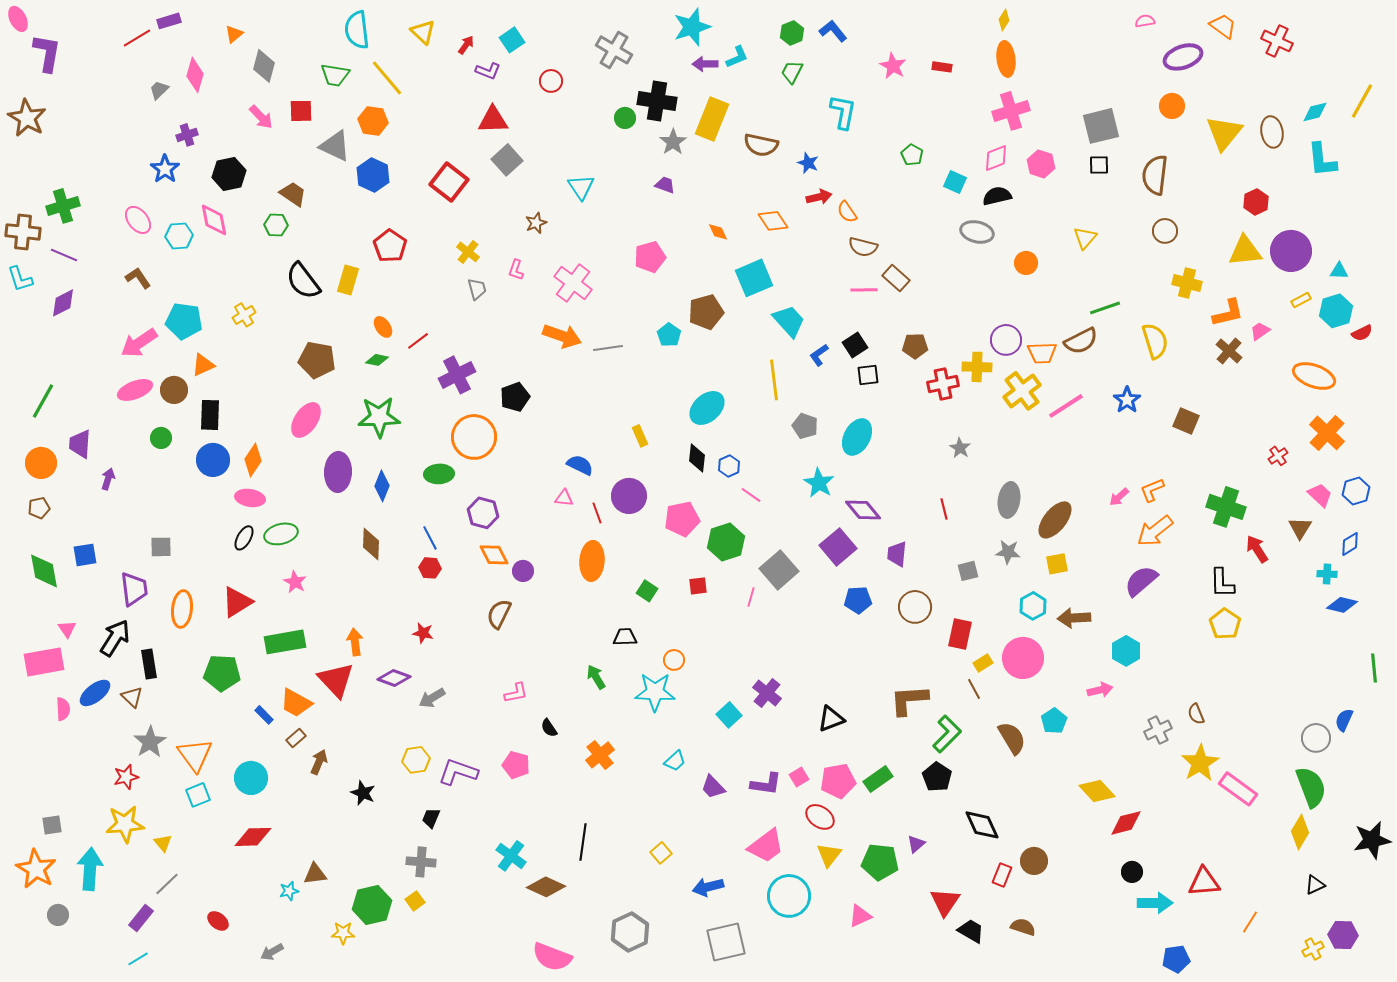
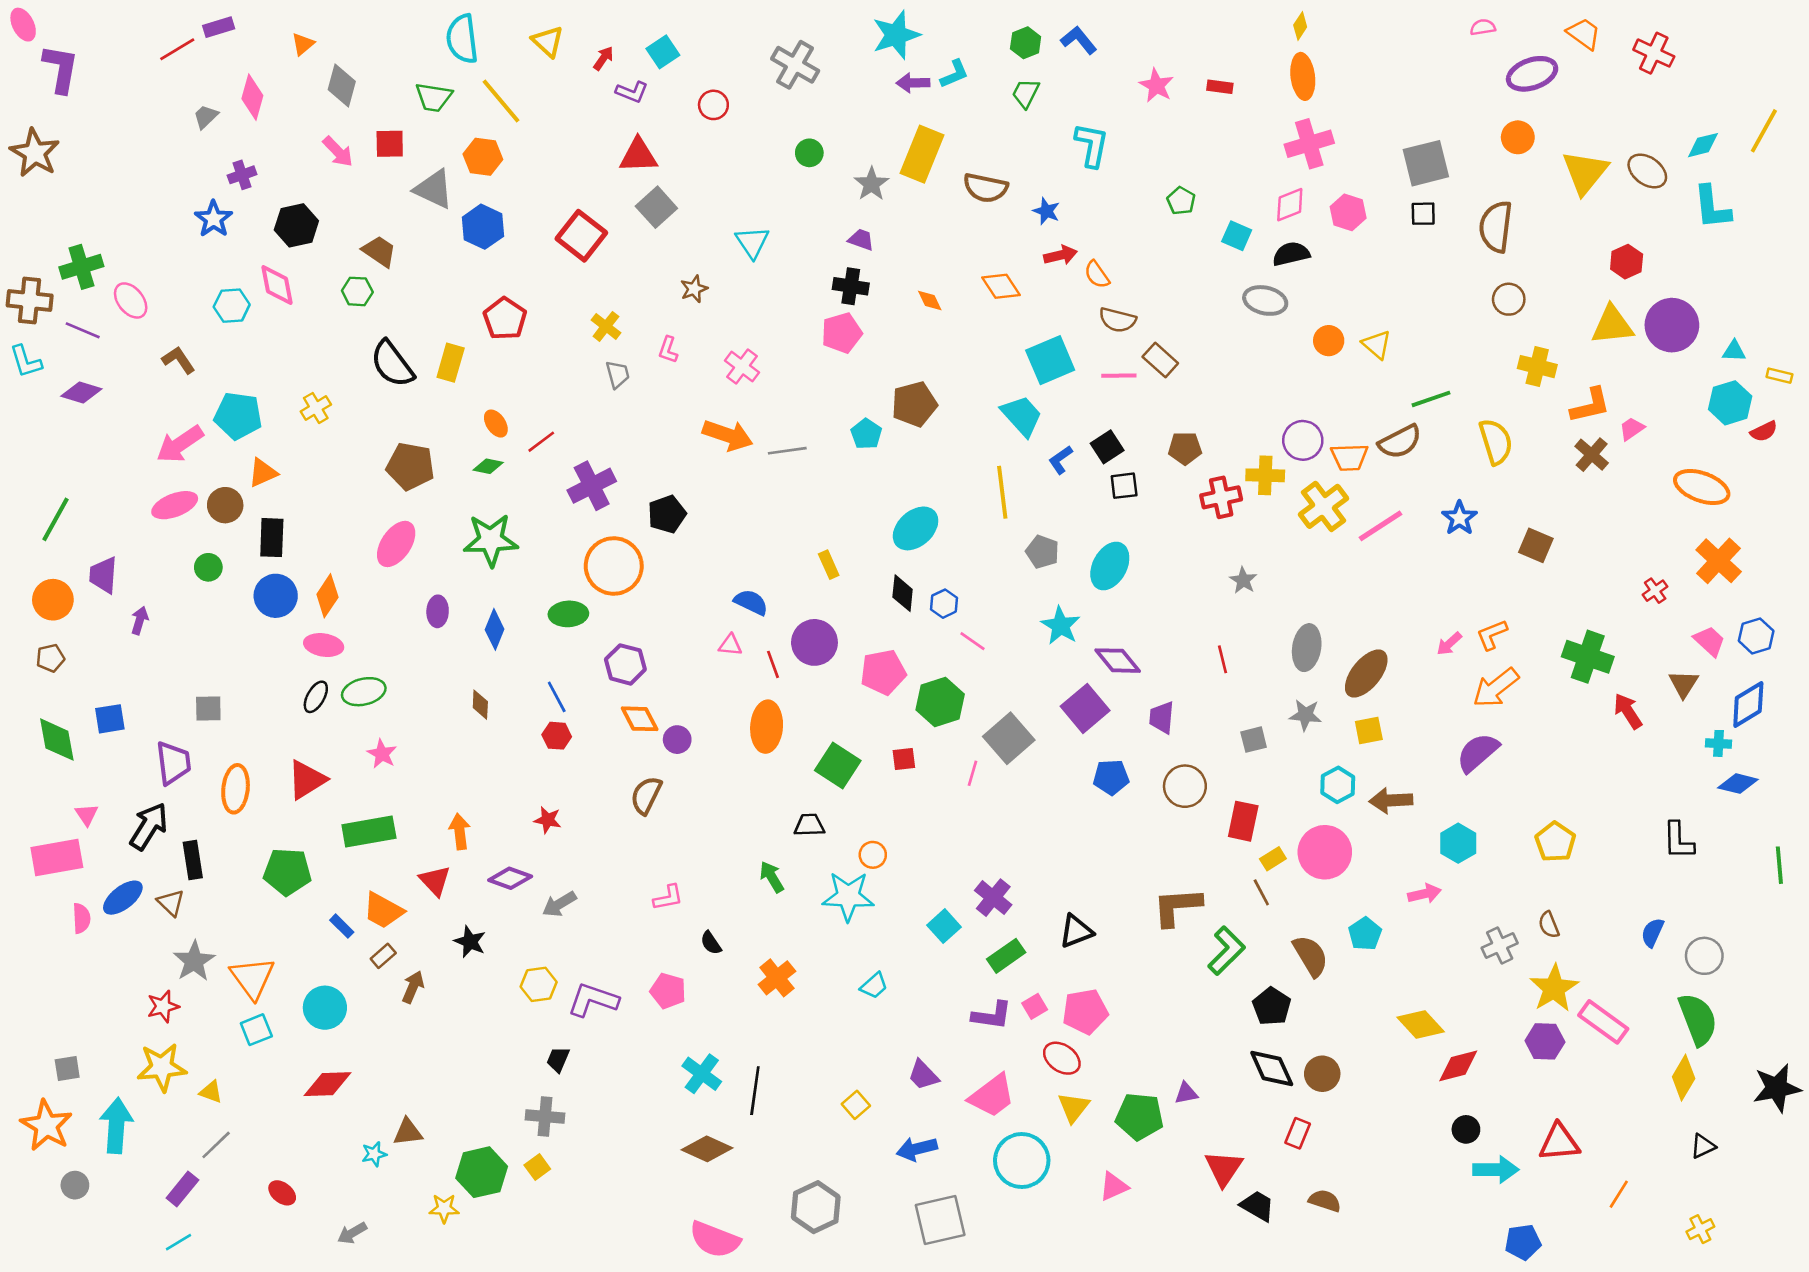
black cross: (657, 101) -> (851, 286), moved, size x0.7
brown ellipse: (1272, 132) -> (1647, 171), turned -44
pink ellipse: (138, 220) -> (131, 300), moved
yellow triangle: (1085, 238) -> (1377, 345), moved, turned -30
cyan square: (754, 278) -> (1050, 360), moved
pink cross: (573, 283) -> (742, 367), size x0.7
yellow rectangle: (1301, 300) -> (1779, 376), moved, turned 42
purple diamond: (63, 303) -> (81, 392), turned 44
purple ellipse: (338, 472) -> (438, 611), size x0.6
brown diamond: (371, 544) -> (480, 705), size x0.7
blue diamond: (1350, 544) -> (1748, 705), size x1.5
black L-shape: (1222, 583) -> (1678, 841), moved
green square: (647, 591) -> (838, 765), size x1.6
yellow pentagon: (1225, 624) -> (1555, 842), moved
red triangle: (336, 680) -> (435, 881), size x0.7
blue semicircle: (1344, 720) -> (1652, 933), moved
black pentagon: (937, 777) -> (1272, 1006), moved
green rectangle: (878, 779) -> (1006, 956), moved
purple trapezoid: (713, 787) -> (923, 1075), moved
black star: (363, 793) -> (470, 942), moved
yellow triangle: (163, 843) -> (211, 1092), turned -30
purple triangle: (916, 844) -> (1186, 1093), turned 30
cyan cross: (511, 856) -> (702, 1074), moved
brown circle: (1034, 861) -> (1322, 1074), moved
purple hexagon: (1343, 935) -> (1545, 1041), moved

